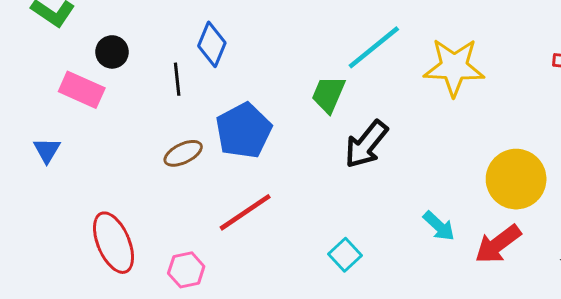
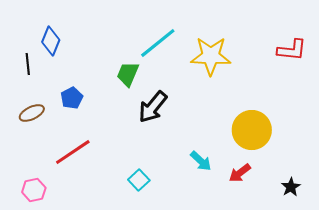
blue pentagon: (244, 131) -> (72, 98), size x0.6
red arrow: (498, 244) -> (240, 173), size x0.7

